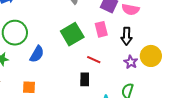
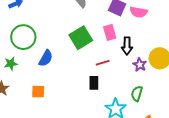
black arrow: (127, 36) -> (127, 46), moved
red line: (94, 60) -> (103, 63), turned -40

